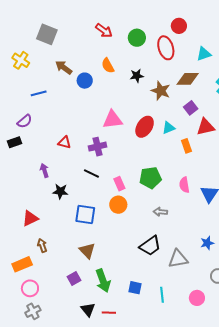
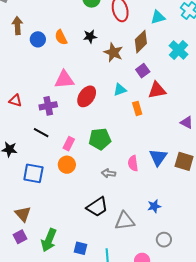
orange semicircle: (108, 66) -> (61, 37), moved
brown arrow: (64, 67) -> (17, 26), turned 48
brown diamond: (188, 79) -> (141, 42), turned -45
red ellipse: (145, 127) -> (87, 96), moved
pink rectangle: (119, 184) -> (69, 144), turned 48
pink semicircle: (184, 185) -> (133, 163), moved
brown triangle: (87, 251) -> (23, 214), moved
green arrow: (103, 281) -> (49, 240), turned 40

